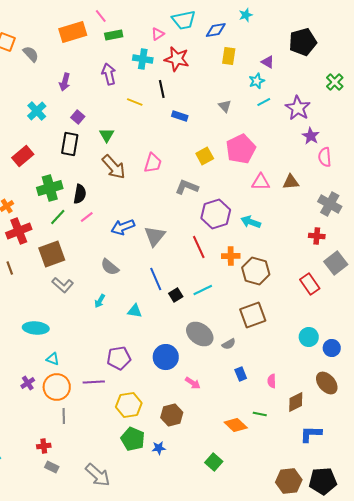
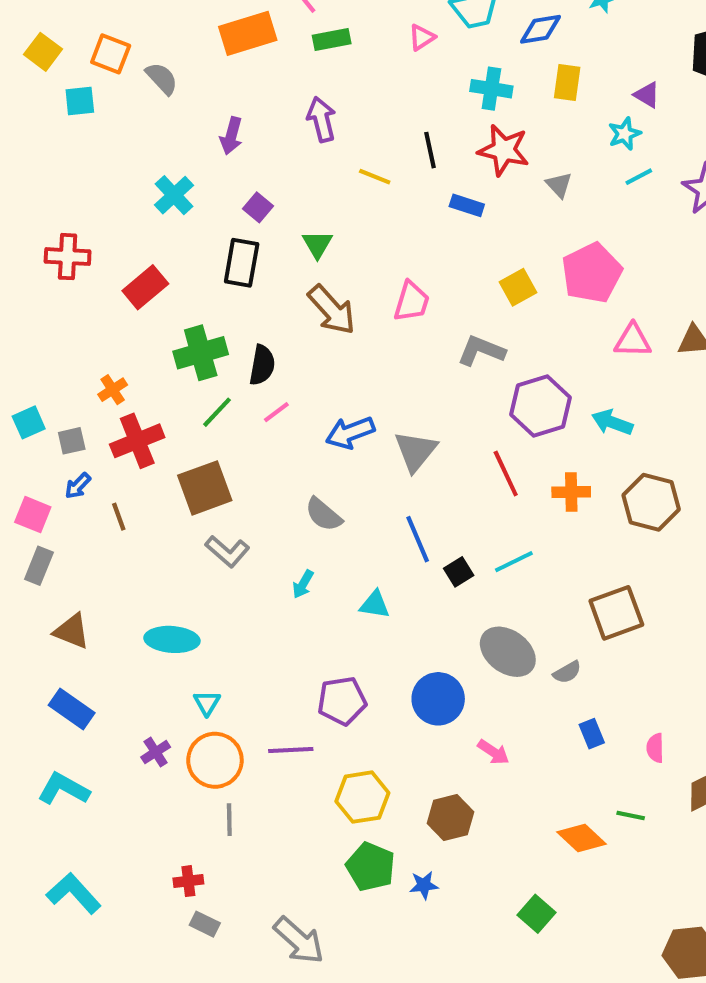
cyan cross: (143, 59) -> (491, 89), moved
red star: (177, 59) -> (504, 150), moved
brown hexagon: (256, 271) -> (651, 502), moved
cyan triangle: (53, 359) -> (207, 703), turned 40

